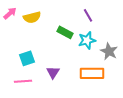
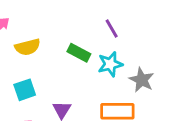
yellow semicircle: (32, 17) -> (28, 47), moved

